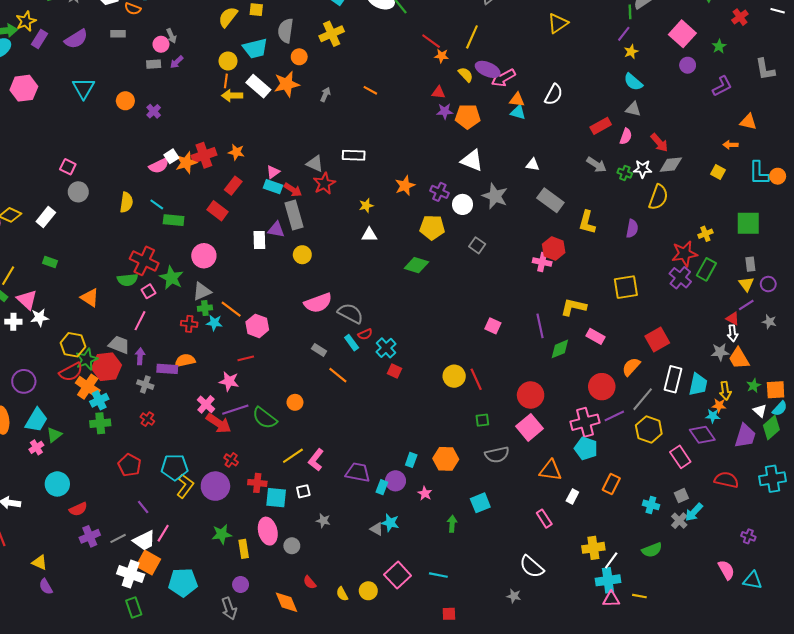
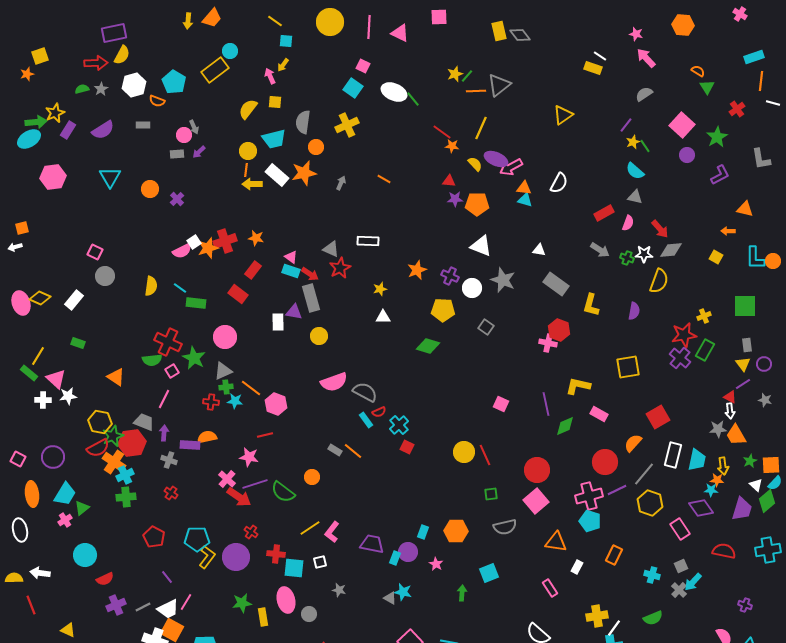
green line: (630, 12) -> (645, 146), moved, turned -32
green star: (719, 46) -> (717, 137), size x1.5
pink triangle: (273, 172) -> (291, 257), turned -48
gray rectangle: (319, 350) -> (335, 450), moved

